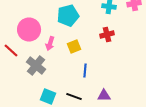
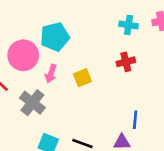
cyan pentagon: (68, 16) -> (55, 37), moved
blue line: (85, 71) -> (135, 120), moved

